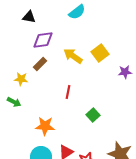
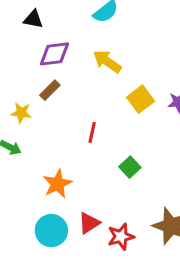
yellow square: (100, 53) -> (140, 99), moved
yellow arrow: (73, 56) -> (107, 61), moved
orange star: (45, 126) -> (57, 184), turned -30

